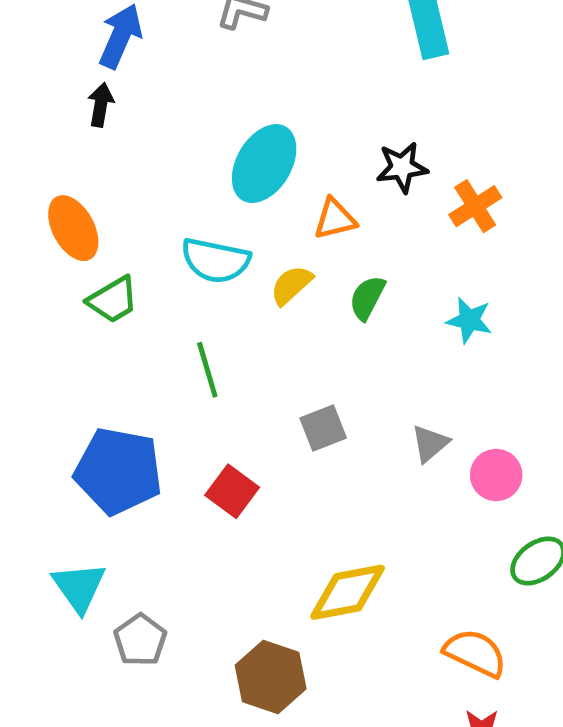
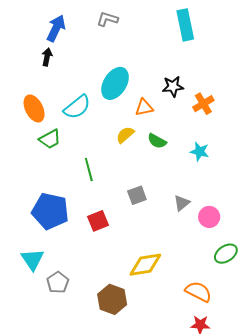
cyan semicircle: (216, 260) -> (77, 107), moved, turned -52
green semicircle: (367, 298) -> (157, 141), turned -90
red square: (232, 491) -> (98, 221), turned 30

